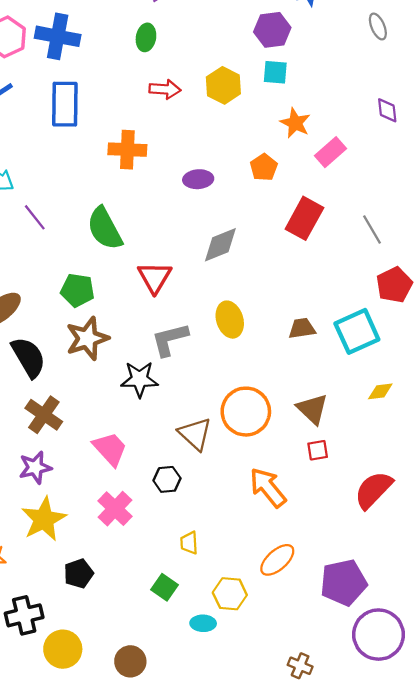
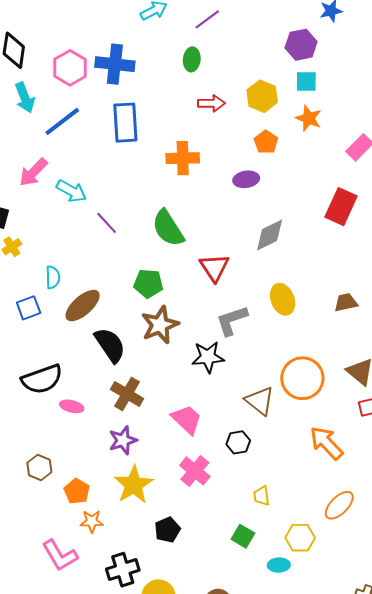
orange star: (295, 123) -> (309, 118), moved
orange pentagon: (264, 167) -> (266, 142), moved

